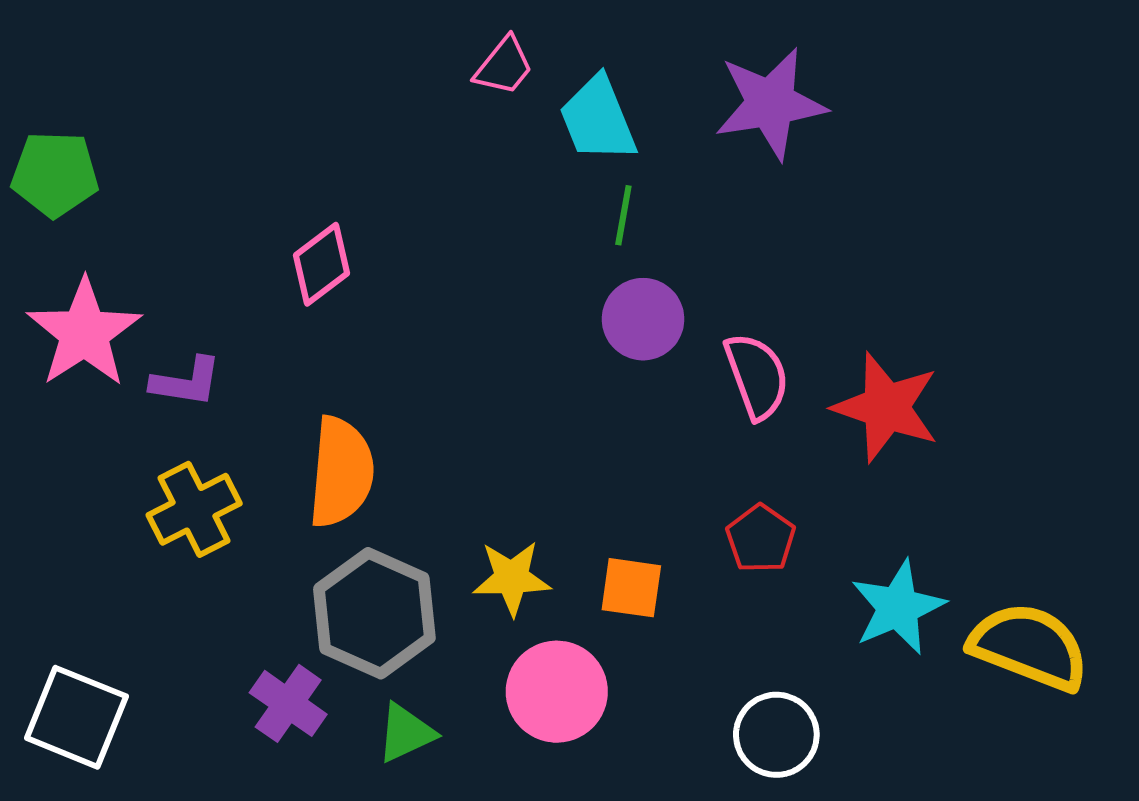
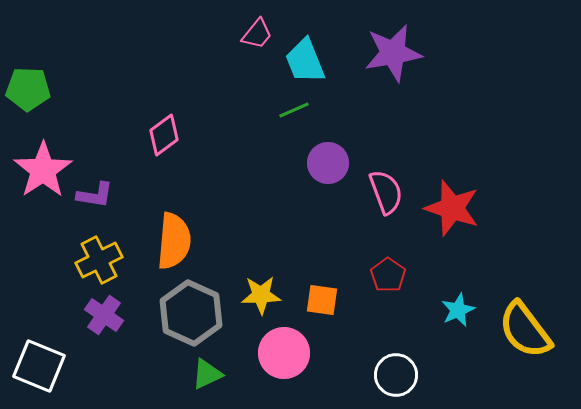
green line: (623, 215) -> (294, 110), moved, turned 56
cyan star: (898, 607) -> (458, 310), size x0.7
yellow semicircle: (1029, 647) -> (525, 330), turned -148
purple cross: (288, 703) -> (104, 315), moved

